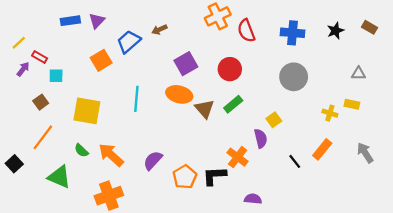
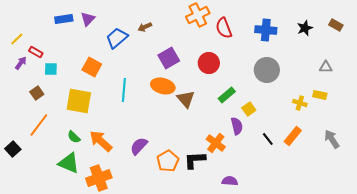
orange square: (101, 60) -> (92, 67), moved, turned -30
green rectangle: (233, 104) -> (227, 95), moved
black line: (295, 161) -> (268, 139), moved
green triangle: (59, 177) -> (69, 163), moved

